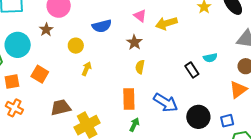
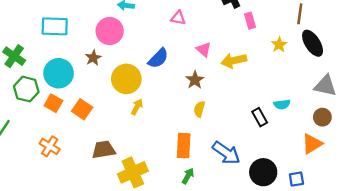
blue semicircle: (102, 26) -> (158, 58), turned -36
yellow circle: (76, 46) -> (126, 79), size x1.6
orange square: (12, 81) -> (53, 103), moved, turned 35

